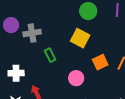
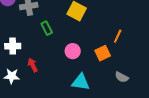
orange square: (100, 62) -> (103, 53), moved

